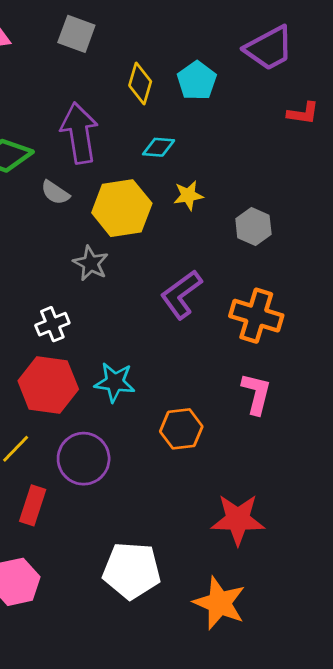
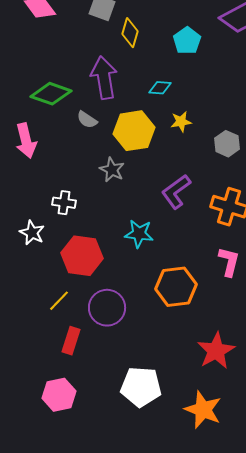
yellow diamond: (140, 84) -> (130, 33), moved
white cross: (52, 324) -> (64, 203), moved, turned 30
cyan star: (115, 382) -> (139, 234), moved
orange hexagon: (181, 429) -> (176, 287), size x1.4
red star: (238, 520) -> (216, 351), turned -30

